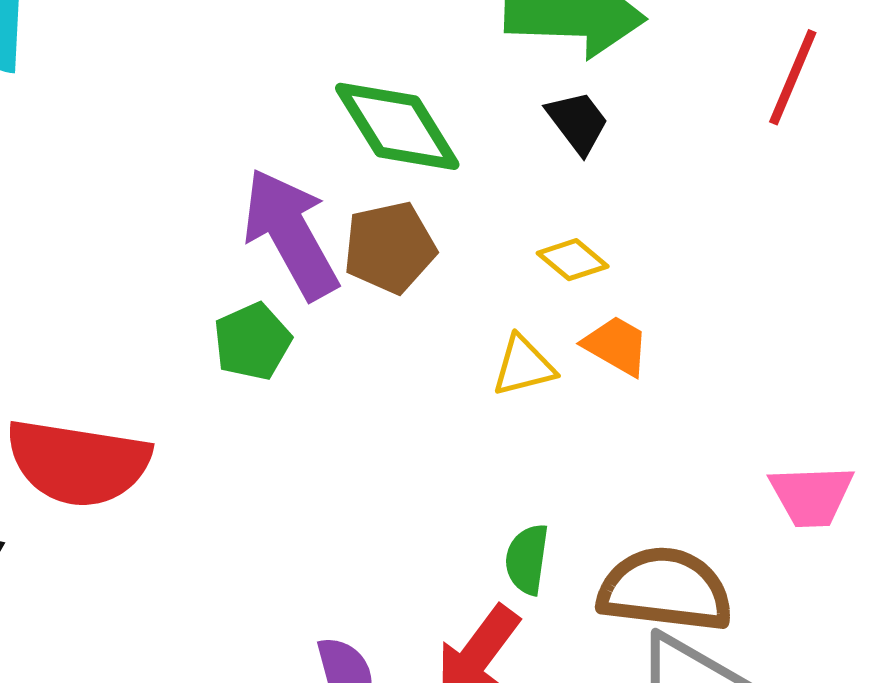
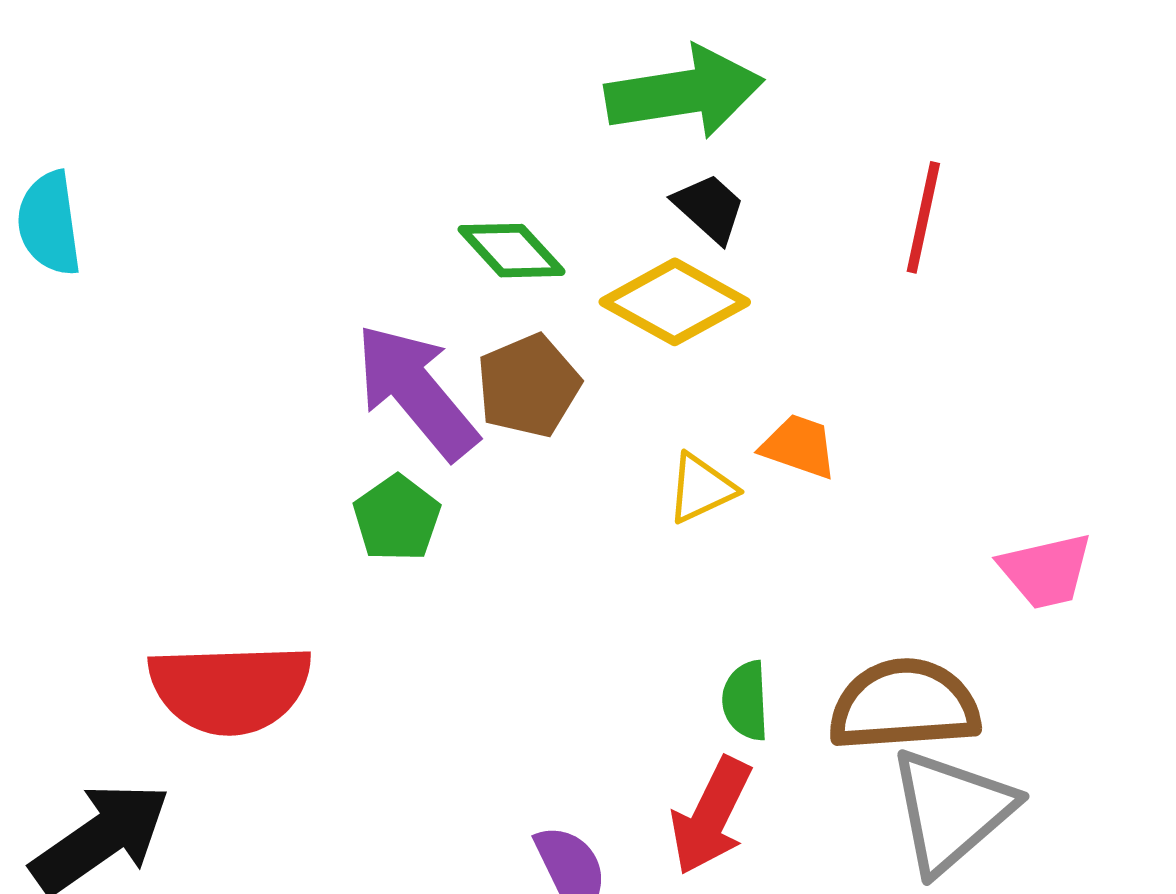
red line: (793, 77) -> (923, 217), moved
green diamond: (397, 126) -> (511, 251), size x0.7
yellow diamond: (573, 260) -> (675, 302), moved, size x1.8

